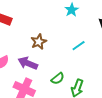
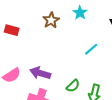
brown star: (39, 42) -> (51, 20), moved

